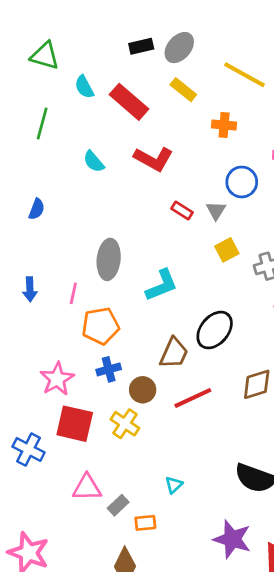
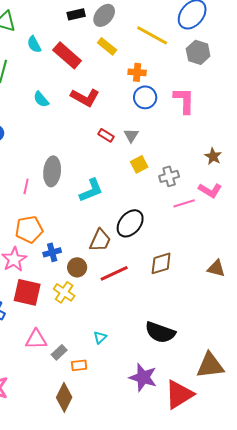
blue circle: (242, 182) -> (145, 97), moved
pink line: (73, 293) -> (26, 186), moved
orange pentagon: (100, 326) -> (29, 229), moved

